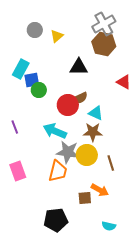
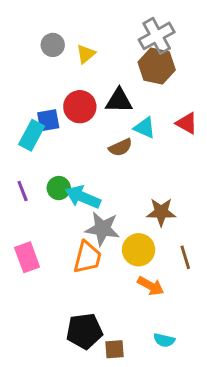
cyan rectangle: (21, 69) -> (32, 135), moved
green circle: (39, 90) -> (59, 188), moved
red circle: (68, 105) -> (80, 107), moved
cyan triangle: (96, 113) -> (145, 128), moved
brown star: (93, 132) -> (161, 212), moved
yellow circle: (87, 155) -> (139, 250), moved
brown line: (111, 163) -> (185, 257), moved
brown square: (85, 198) -> (114, 349), moved

